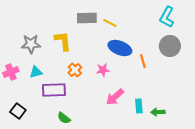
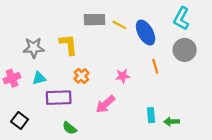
blue ellipse: (120, 48) -> (146, 33), moved, turned 40
pink star: (103, 70) -> (123, 76), moved
pink arrow: (115, 97) -> (105, 104), moved

